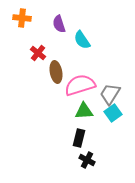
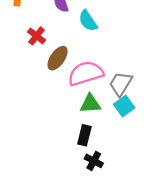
brown ellipse: (56, 72) -> (58, 58), turned 45

